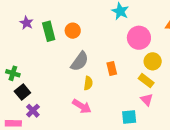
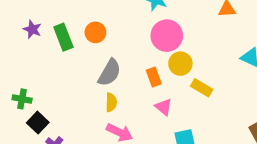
pink circle: (139, 38) -> (167, 36), moved
yellow circle: (153, 61) -> (180, 64), moved
yellow semicircle: (88, 83) -> (111, 102), moved
pink triangle: (147, 100) -> (164, 107), moved

